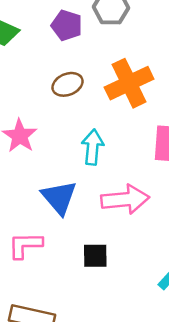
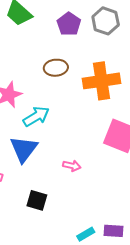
cyan arrow: (93, 147) -> (36, 116), moved, turned 36
pink arrow: (125, 199) -> (72, 166), size x0.5

